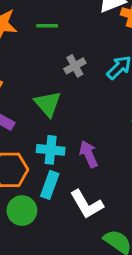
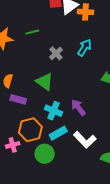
cyan cross: (51, 150) -> (54, 111), turned 30
cyan rectangle: (50, 185) -> (58, 133), turned 54

